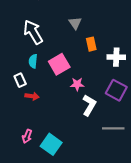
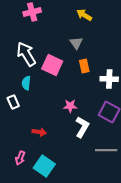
gray triangle: (75, 23) -> (76, 43), moved
pink square: (59, 64) -> (52, 65), moved, turned -35
red arrow: (32, 96) -> (39, 132), moved

